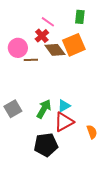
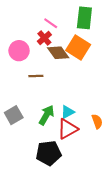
green rectangle: (80, 17) -> (84, 18), size x1.5
orange square: (74, 45) -> (78, 48), turned -35
brown line: (31, 60) -> (36, 76), moved
orange semicircle: (92, 132) -> (97, 121), moved

